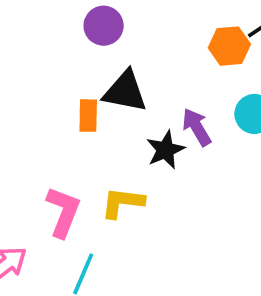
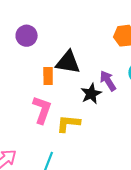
purple circle: (104, 26) -> (27, 36), moved
pink L-shape: (63, 212) -> (42, 110), moved

